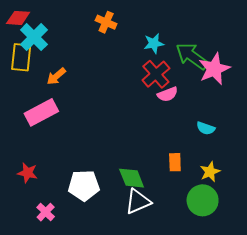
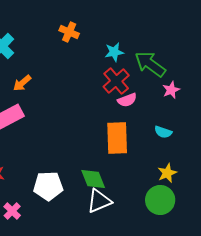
pink star: (214, 69) -> (171, 90), moved, size x0.6
orange rectangle: (175, 162) -> (117, 138), moved, size x1.8

